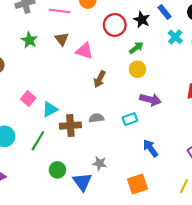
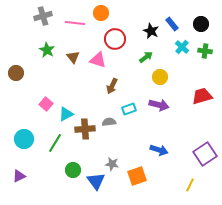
red circle: (115, 25) -> (115, 39), moved
brown triangle: (62, 39) -> (73, 57), moved
yellow circle: (137, 69) -> (160, 77), moved
cyan rectangle: (130, 119) -> (129, 109), moved
blue arrow: (150, 148) -> (159, 150), turned 144
orange square: (137, 184) -> (137, 176), moved

